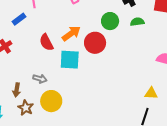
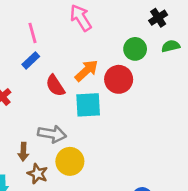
blue rectangle: (19, 19) -> (31, 60), moved
gray arrow: (40, 79) -> (52, 134), size x1.5

